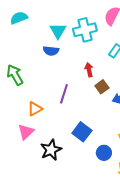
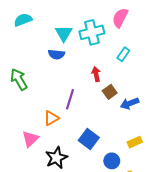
orange triangle: (35, 109) -> (51, 118), moved

